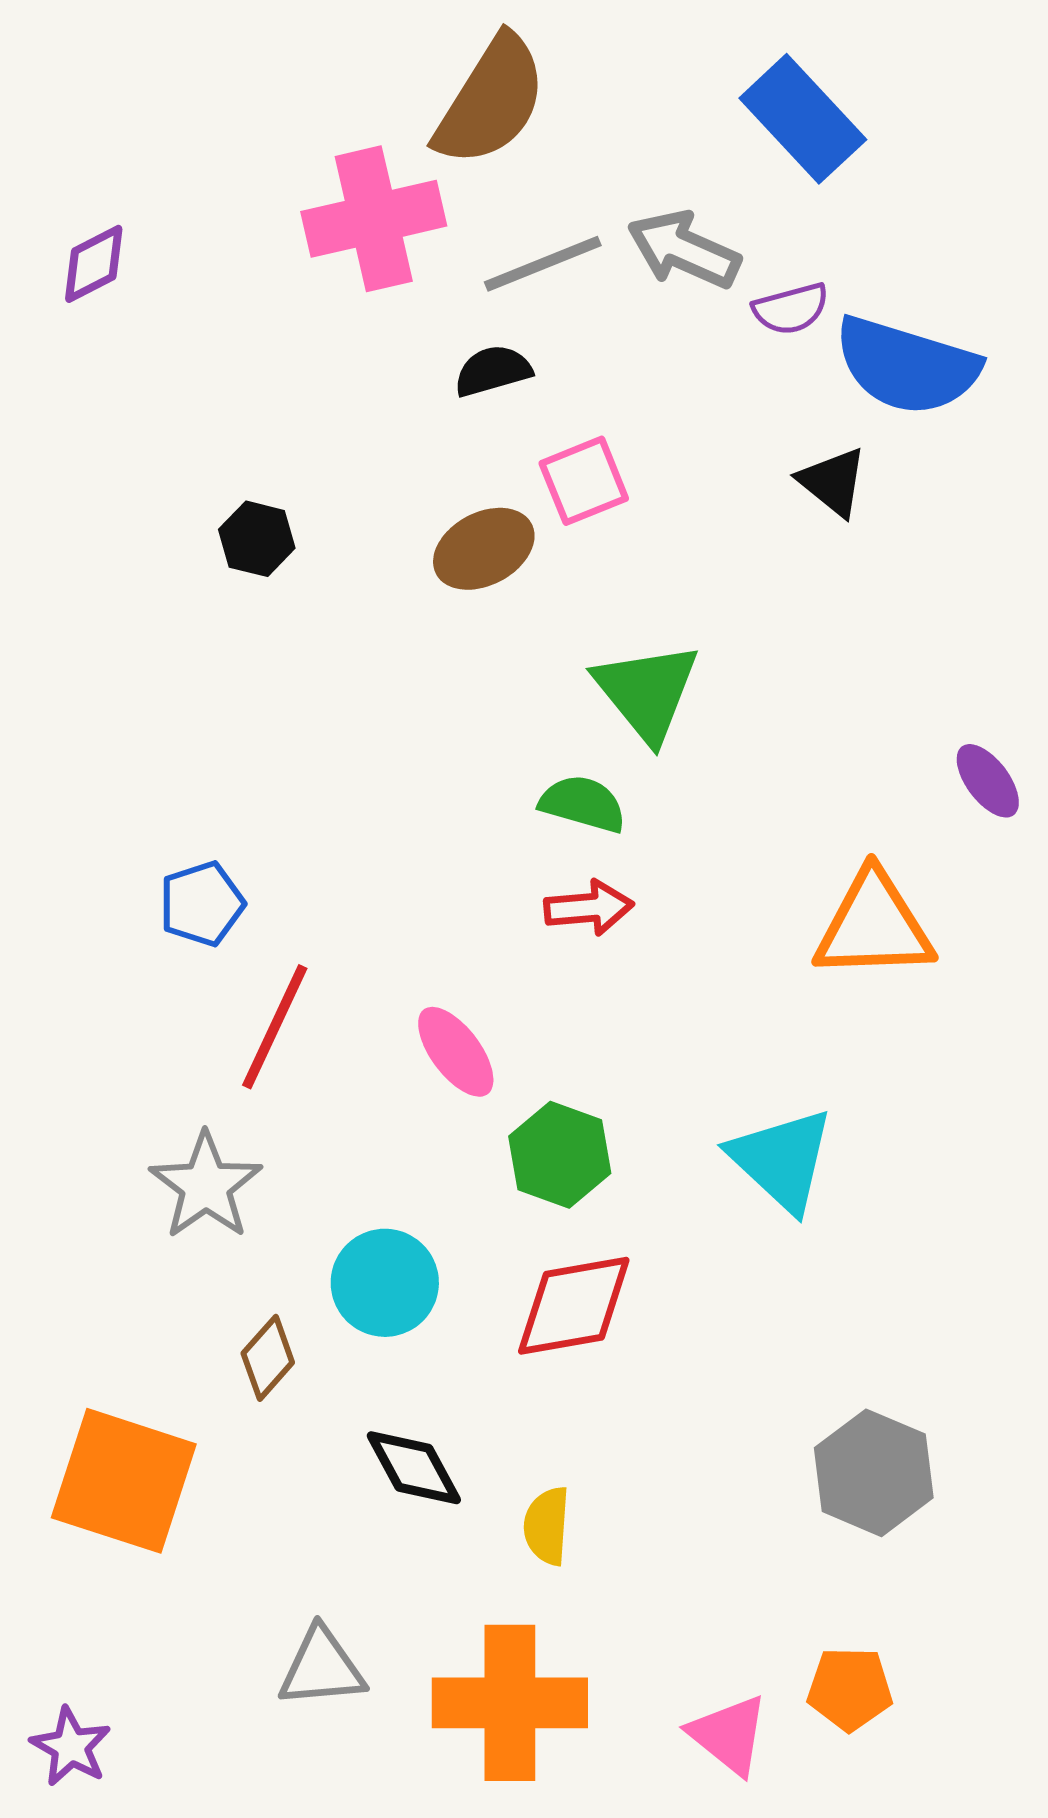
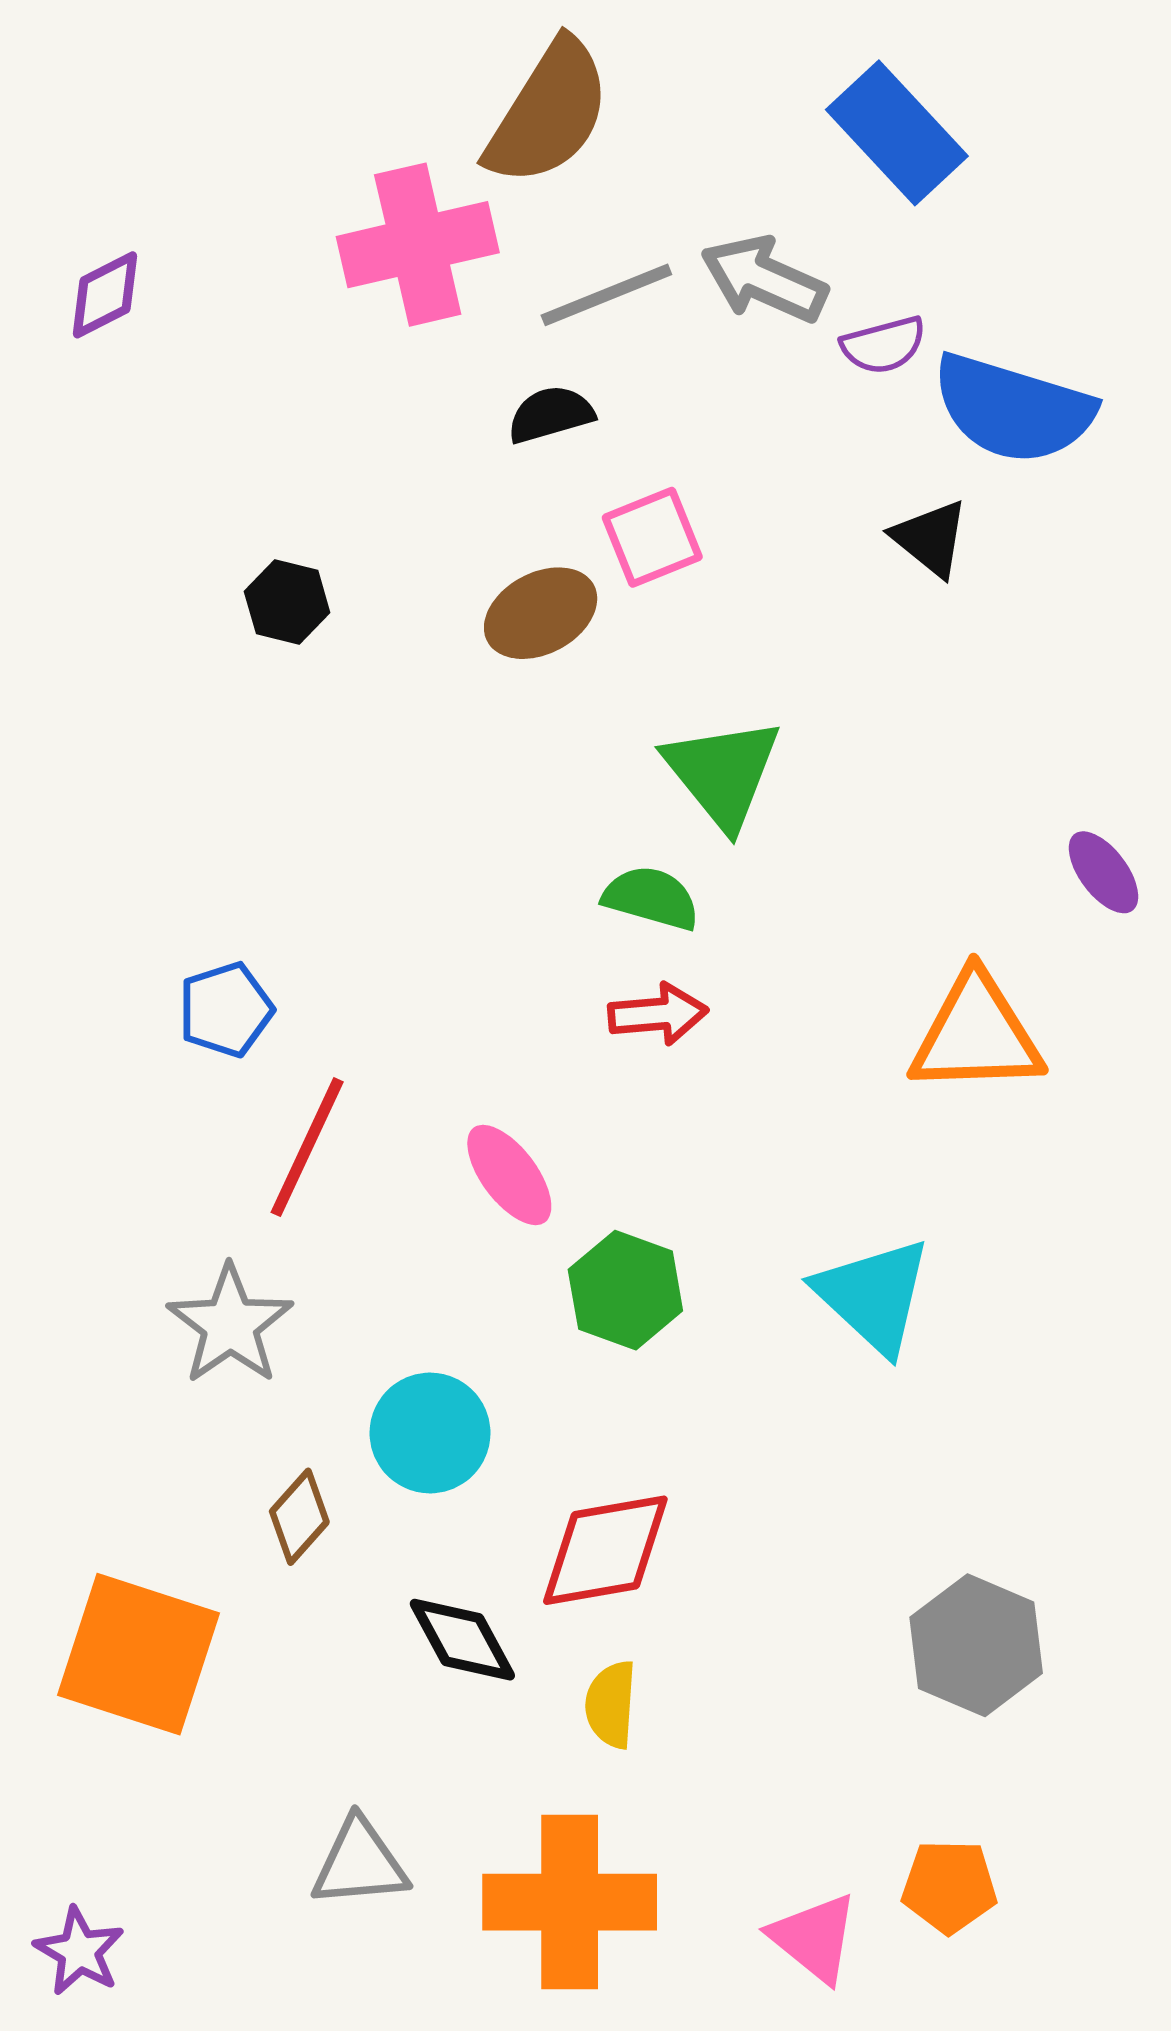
red diamond: (574, 1306) -> (605, 1550), moved

